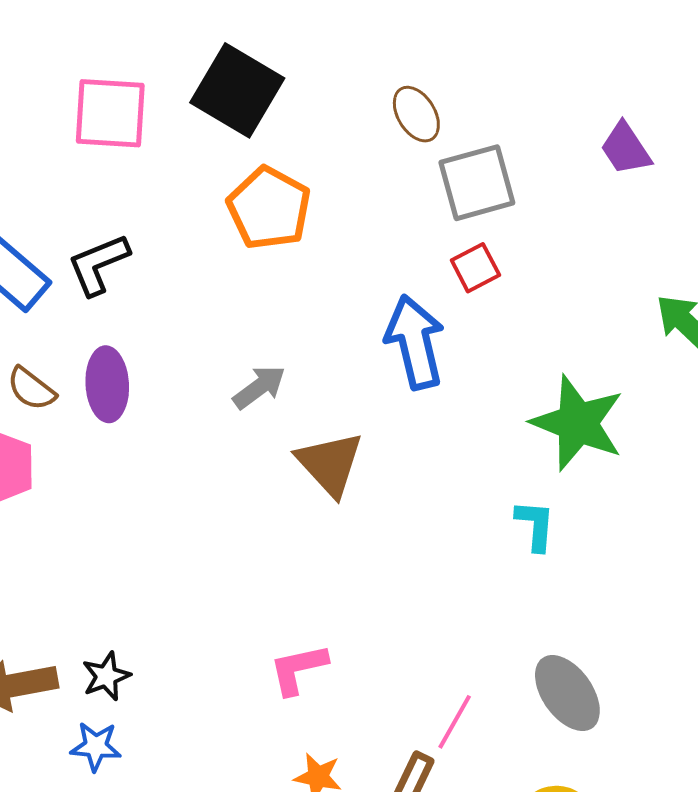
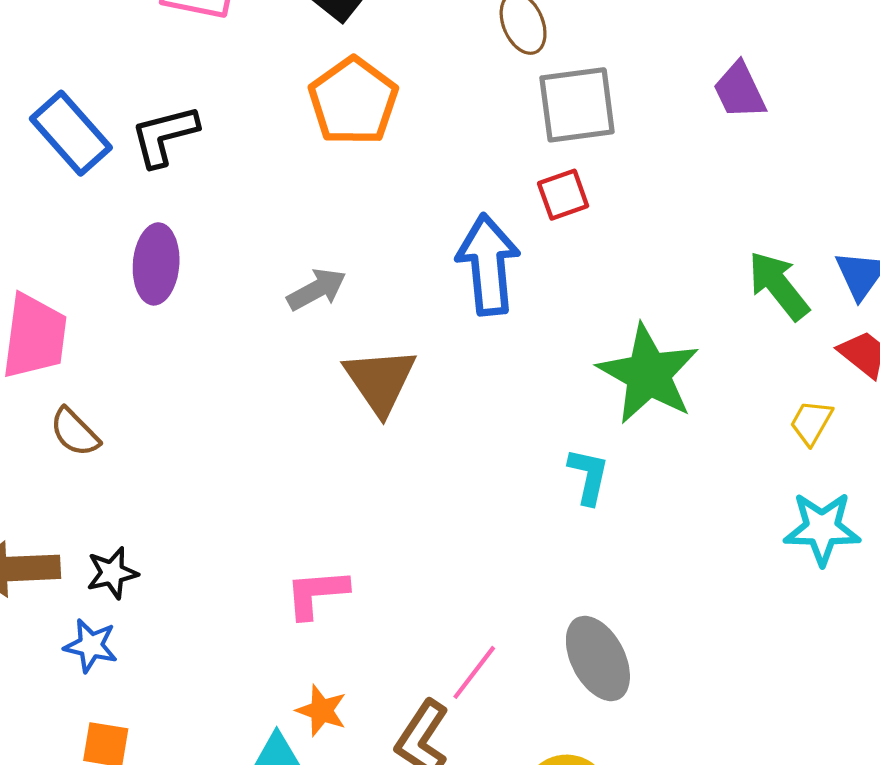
brown semicircle: (31, 389) -> (75, 432), moved

